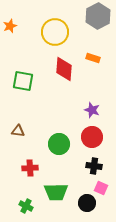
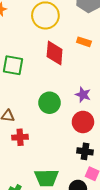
green circle: (59, 144) -> (49, 103), moved
red cross: (30, 168) -> (20, 137), moved

